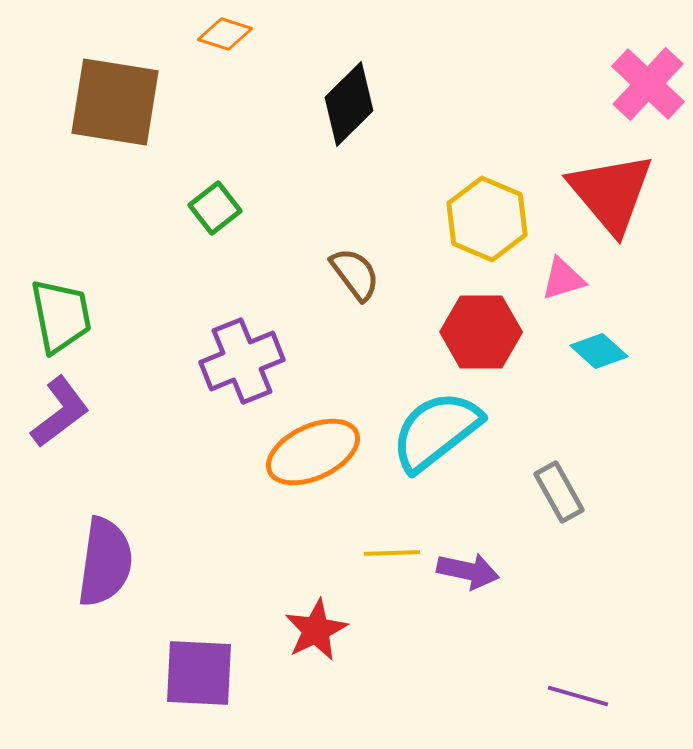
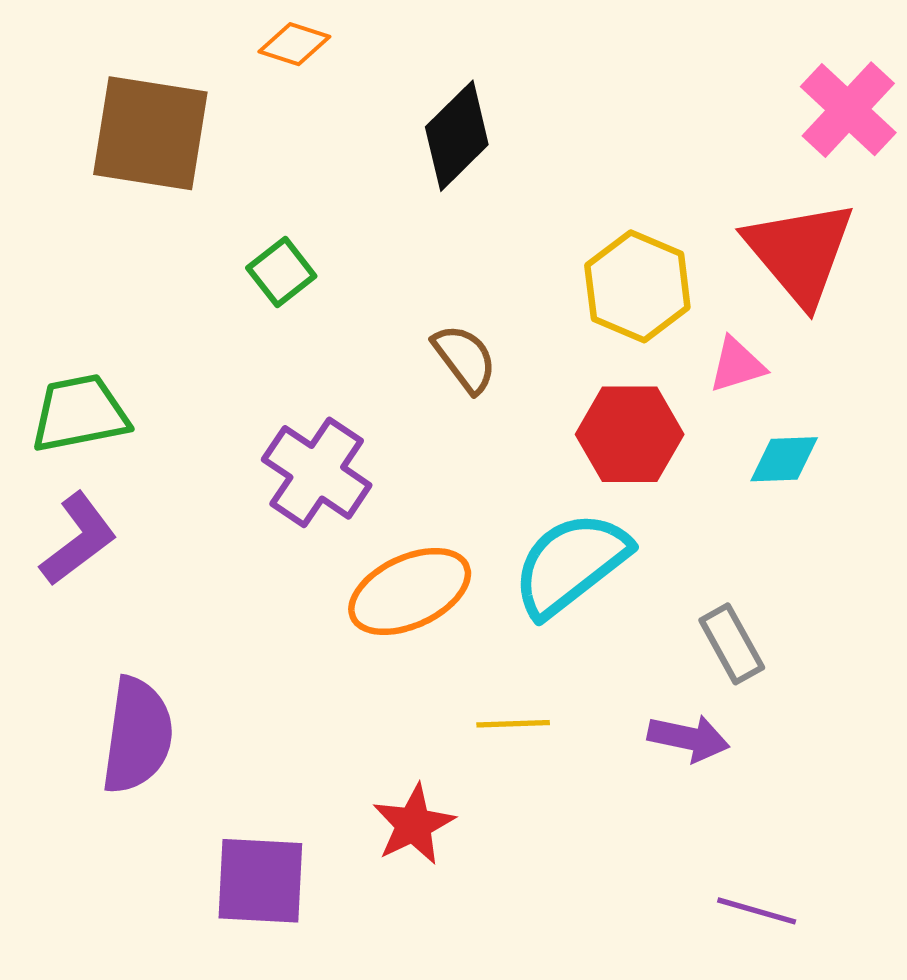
green trapezoid: (61, 316) -> (80, 413), turned -90
cyan diamond: (599, 351) -> (784, 459), turned -44
purple cross: (242, 361) -> (317, 472), turned -34
purple arrow: (468, 571) -> (689, 738), moved

